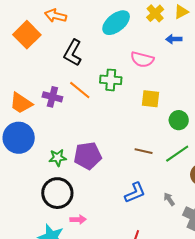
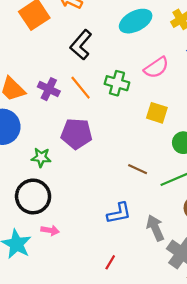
pink semicircle: (142, 59) -> (156, 68), turned -60
purple pentagon: (88, 156) -> (77, 134), moved
gray arrow: (169, 199) -> (155, 228), size x1.6

